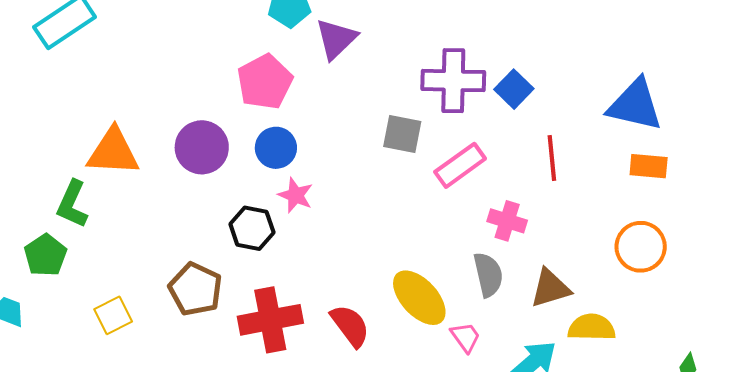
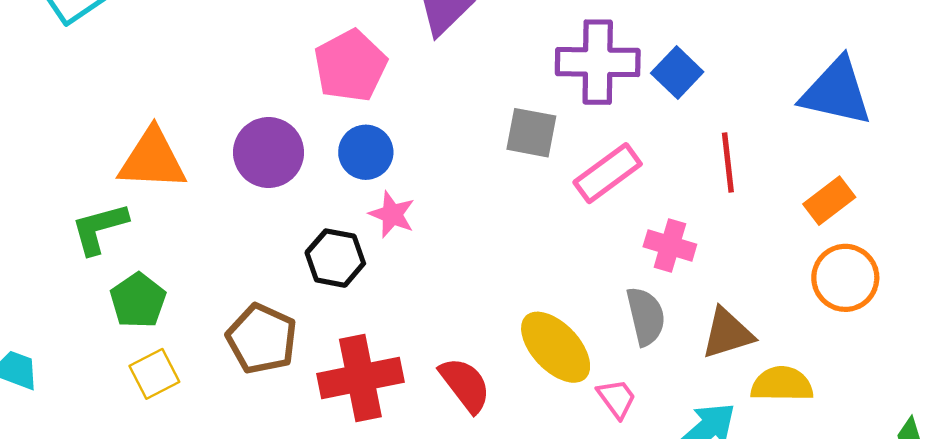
orange rectangle: (649, 166) -> (829, 201), moved, turned -42
green L-shape: (72, 204) -> (99, 228), turned 51
green pentagon: (45, 255) -> (138, 300), moved

